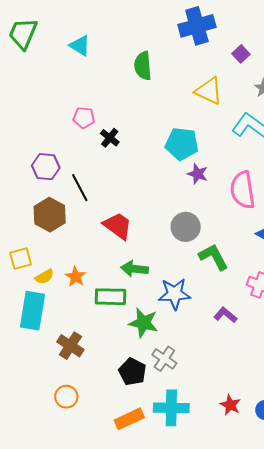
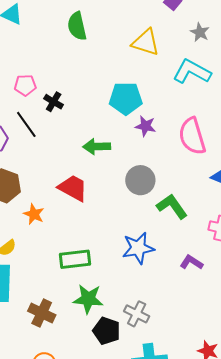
black line: (80, 188) -> (26, 124), moved
green arrow: (135, 269) -> (97, 147), moved
orange star: (76, 277) -> (34, 214), moved
green star: (143, 323) -> (88, 299), moved

